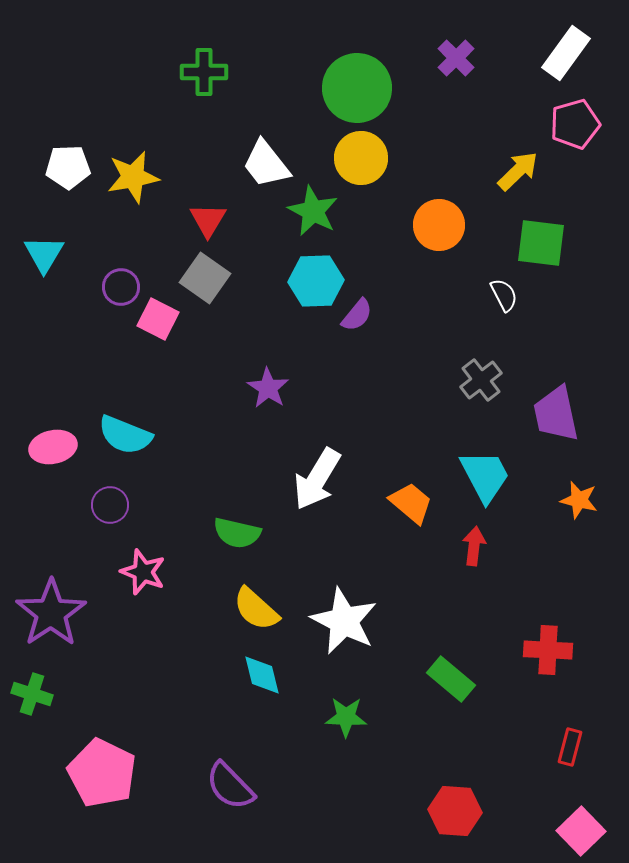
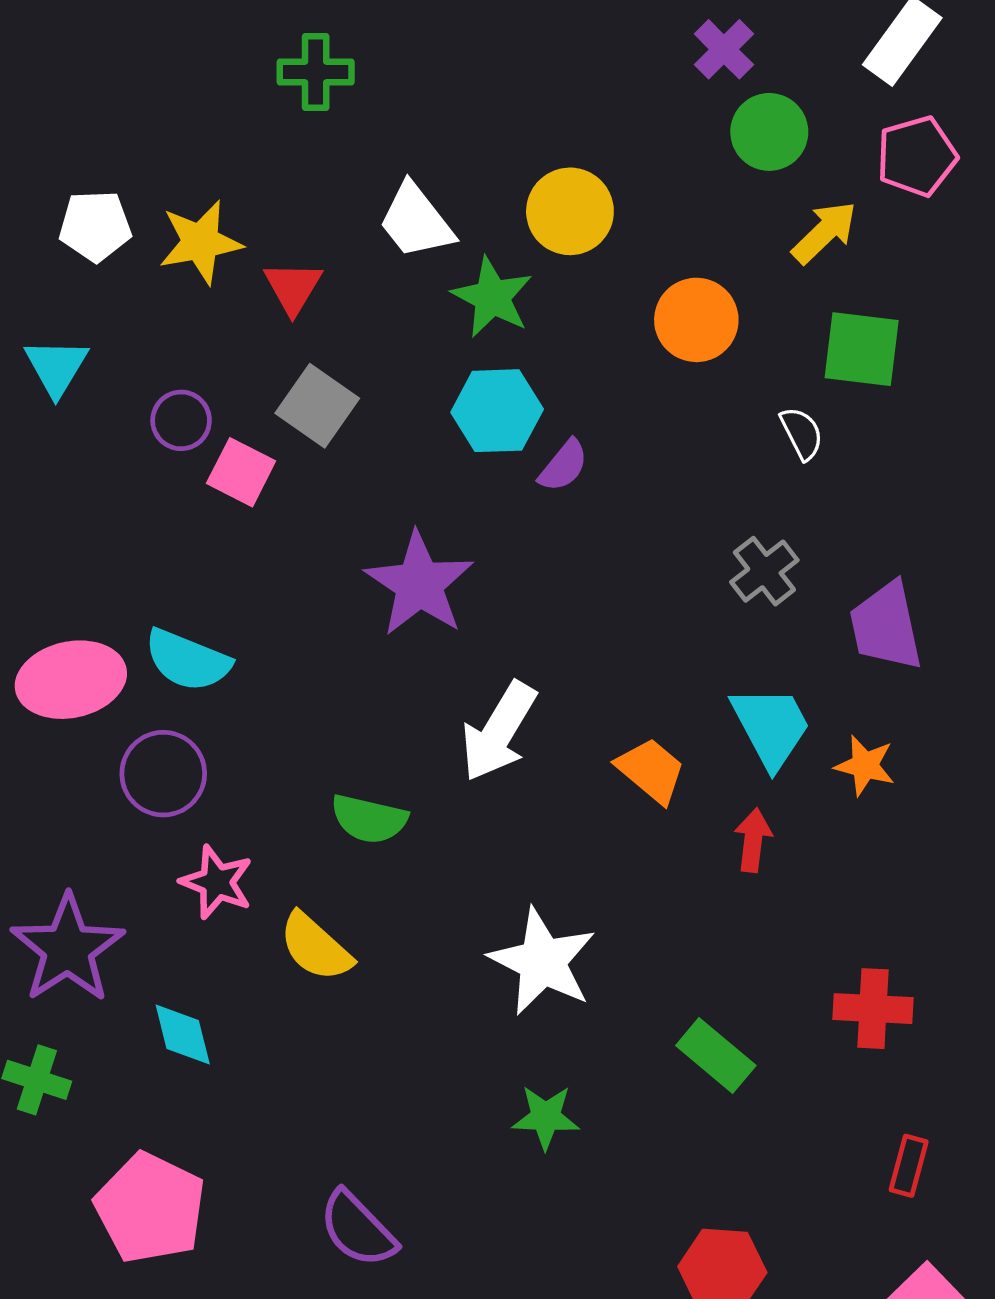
green circle: (357, 88) -> (769, 132), moved, size x0.7
red triangle: (208, 220) -> (293, 288), moved
purple star: (268, 388) -> (419, 584), size x1.6
pink ellipse: (53, 447) -> (71, 680), size x1.4
orange star: (579, 500) -> (865, 766), moved
purple circle: (110, 505) -> (163, 774), size x1.4
yellow semicircle: (256, 609) -> (316, 947), moved
cyan diamond: (262, 675) -> (183, 1035), moved

